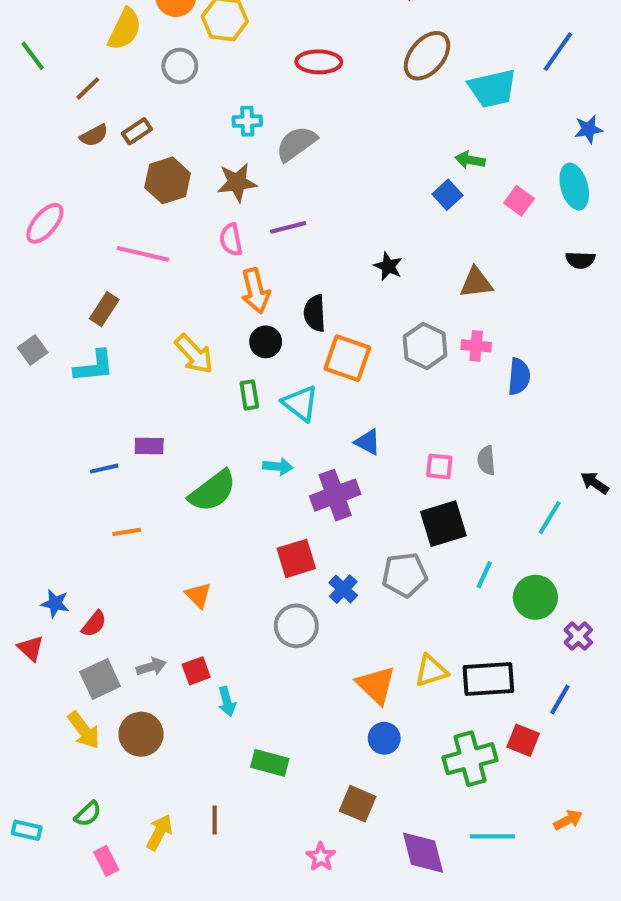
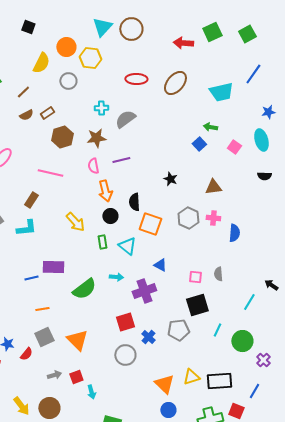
brown ellipse: (427, 56) -> (175, 83), moved
purple rectangle: (149, 446) -> (53, 267), size x1.5
orange triangle: (198, 595) -> (77, 340), size x1.6
gray square: (100, 679) -> (44, 337), moved

